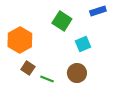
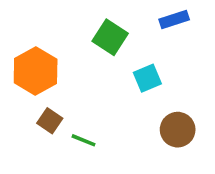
brown circle: (77, 73) -> (178, 130), moved

